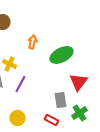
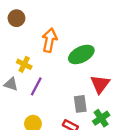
orange arrow: (32, 42) -> (49, 40), size x1.5

